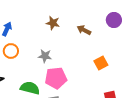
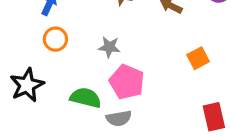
pink pentagon: (56, 78) -> (127, 82), turned 30

